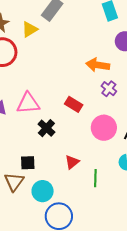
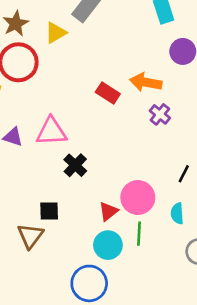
red rectangle: (74, 104) -> (108, 93), moved
pink circle: (104, 128) -> (138, 197), moved
cyan circle: (43, 191) -> (108, 245), moved

